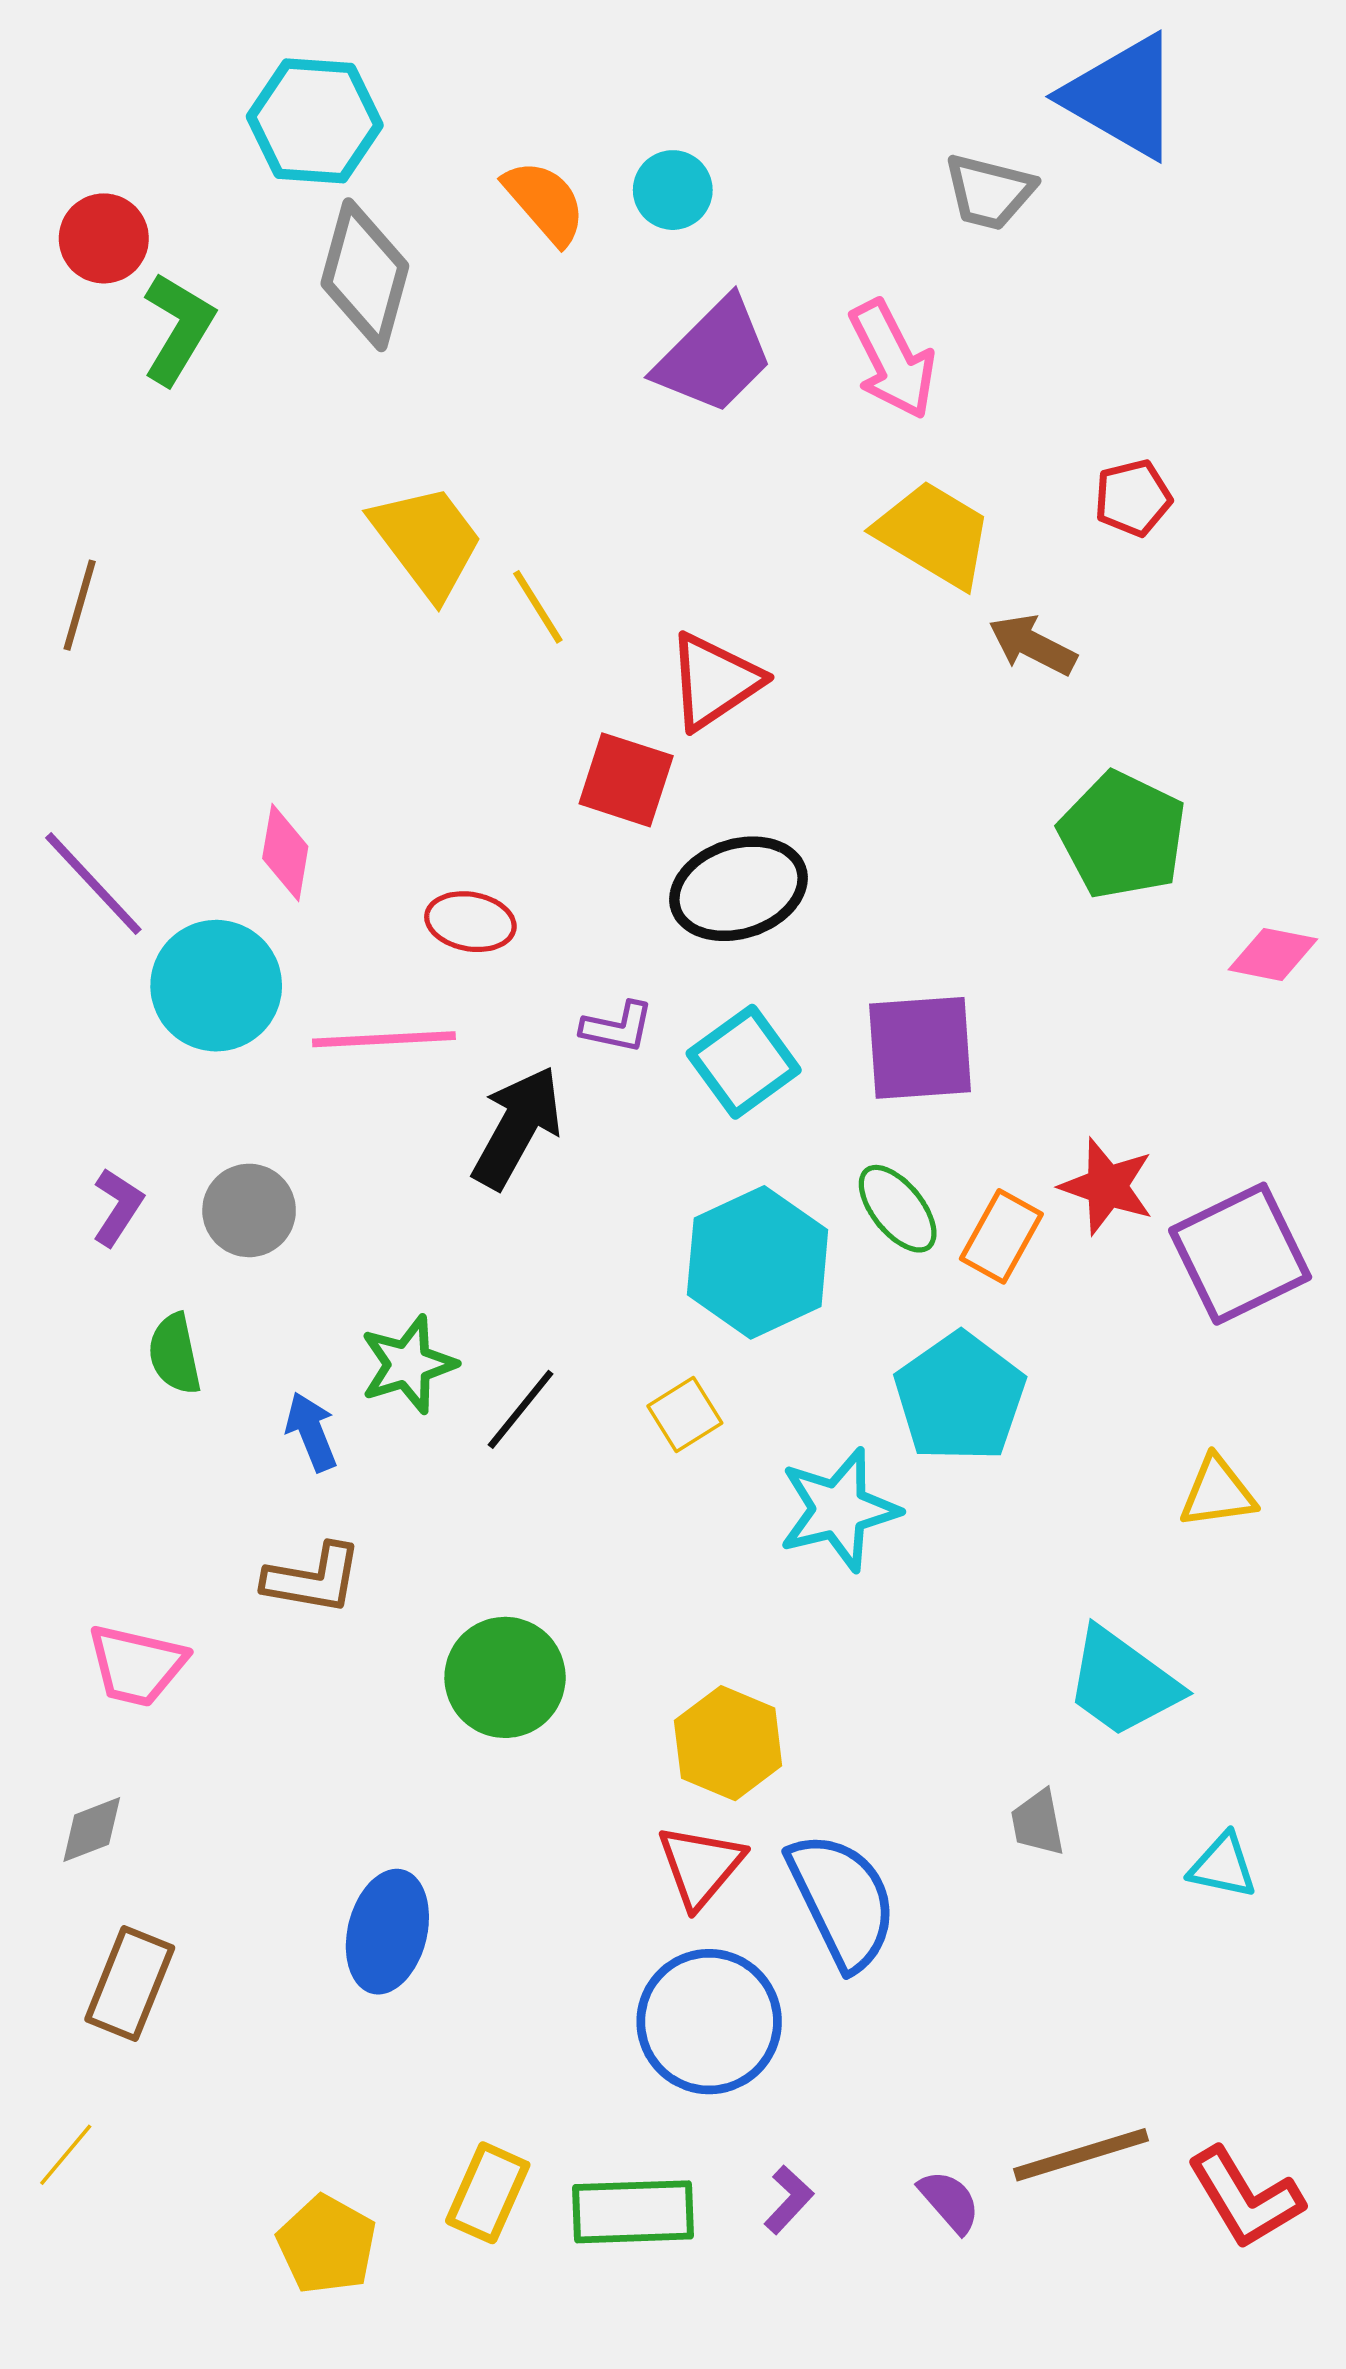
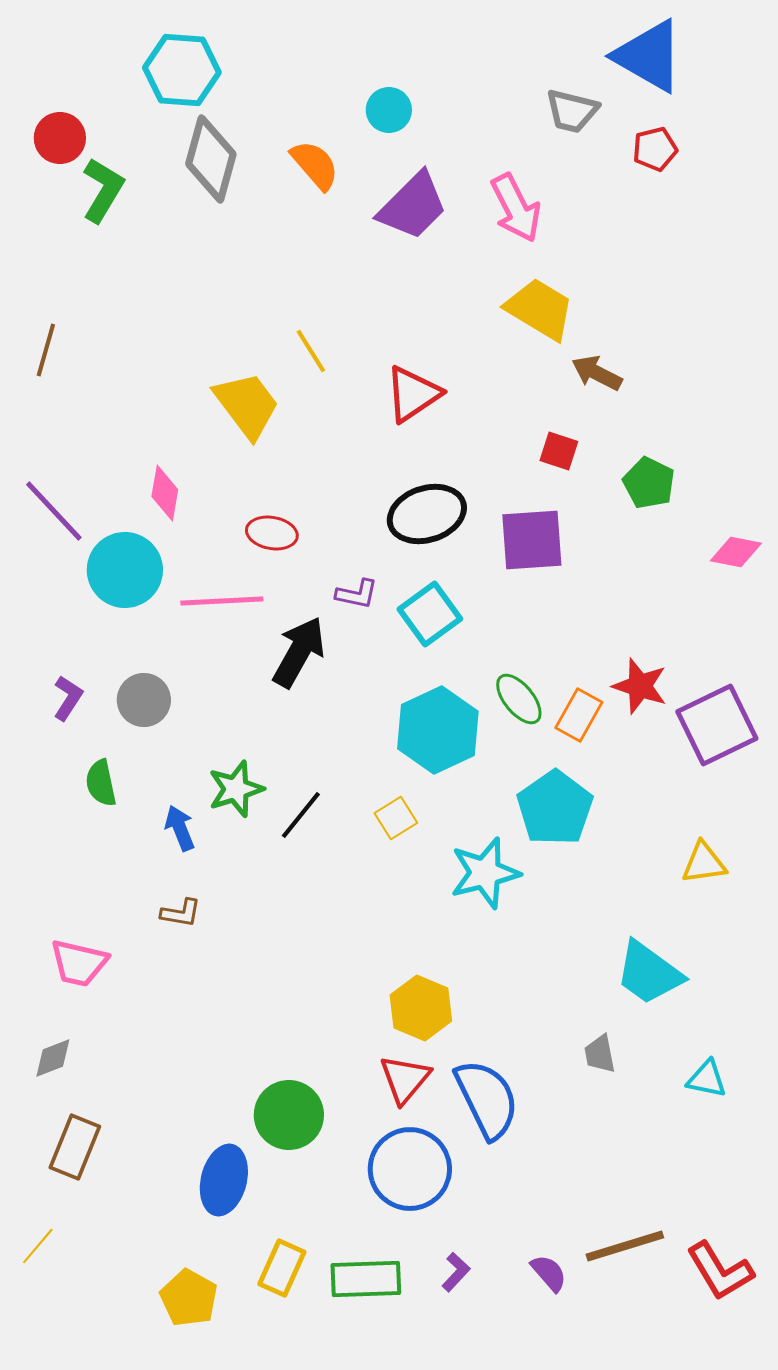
orange semicircle: (545, 202) -> (315, 165), moved
red pentagon: (1133, 498) -> (655, 149), moved
yellow trapezoid: (427, 541) -> (247, 405), moved
red square: (626, 780) -> (559, 451), moved, size x0.7
green pentagon: (1122, 835) -> (649, 483), size x0.7
purple square: (920, 1048) -> (532, 540), moved
brown L-shape: (313, 1579) -> (181, 913), size x0.7
green circle: (505, 1677) -> (289, 1115), moved
blue ellipse: (387, 1932) -> (224, 1180), moved

